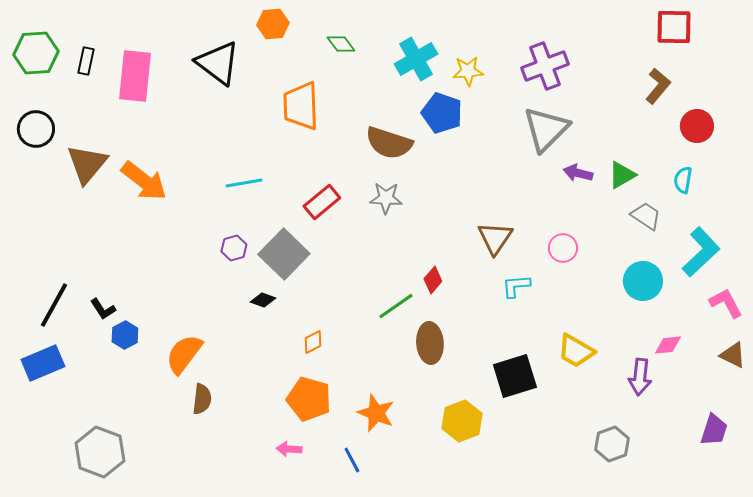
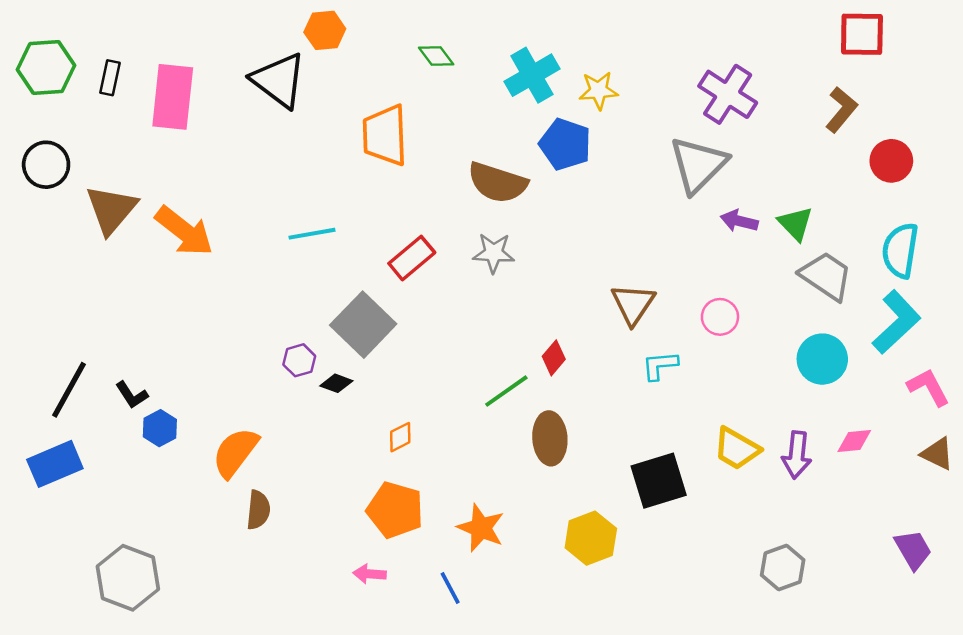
orange hexagon: (273, 24) -> (325, 30), moved
purple cross: (545, 66) -> (728, 94), moved, turned -36
green triangle: (622, 175) -> (795, 224), turned -44
cyan semicircle: (683, 180) -> (900, 250), moved, size x1.6
gray trapezoid: (646, 216) -> (826, 276), size x1.4
purple hexagon: (234, 248) -> (299, 360), moved
purple arrow: (640, 377) -> (797, 455), moved
purple trapezoid: (714, 430) -> (913, 550), turned -48

